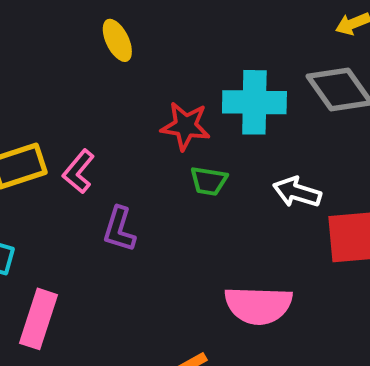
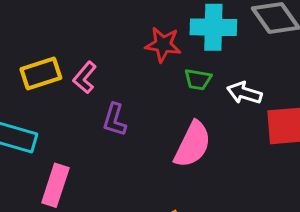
green trapezoid: (209, 181) -> (198, 79), moved
pink semicircle: (258, 305) -> (193, 144), moved, turned -66

